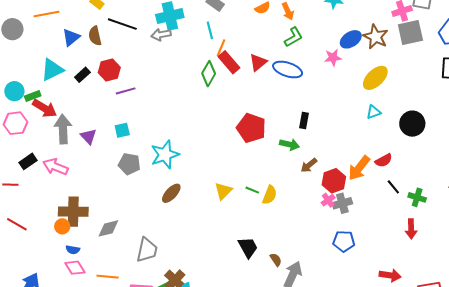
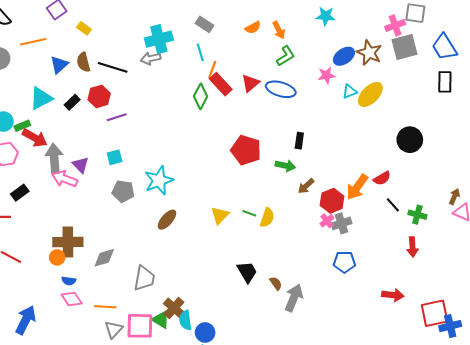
black line: (122, 24) -> (113, 67), moved
cyan triangle: (373, 112) -> (350, 91), moved
pink arrow: (55, 167) -> (65, 179), moved

